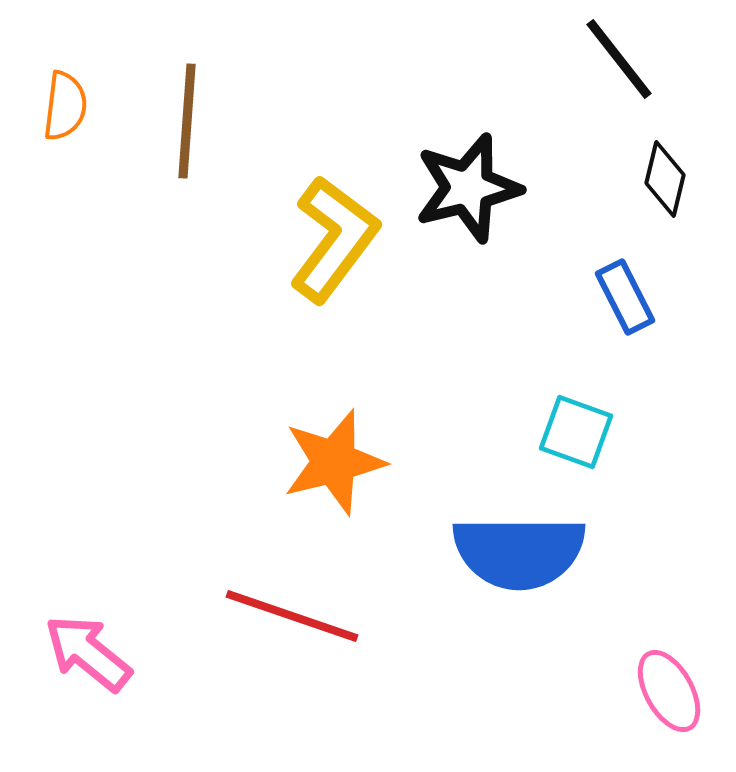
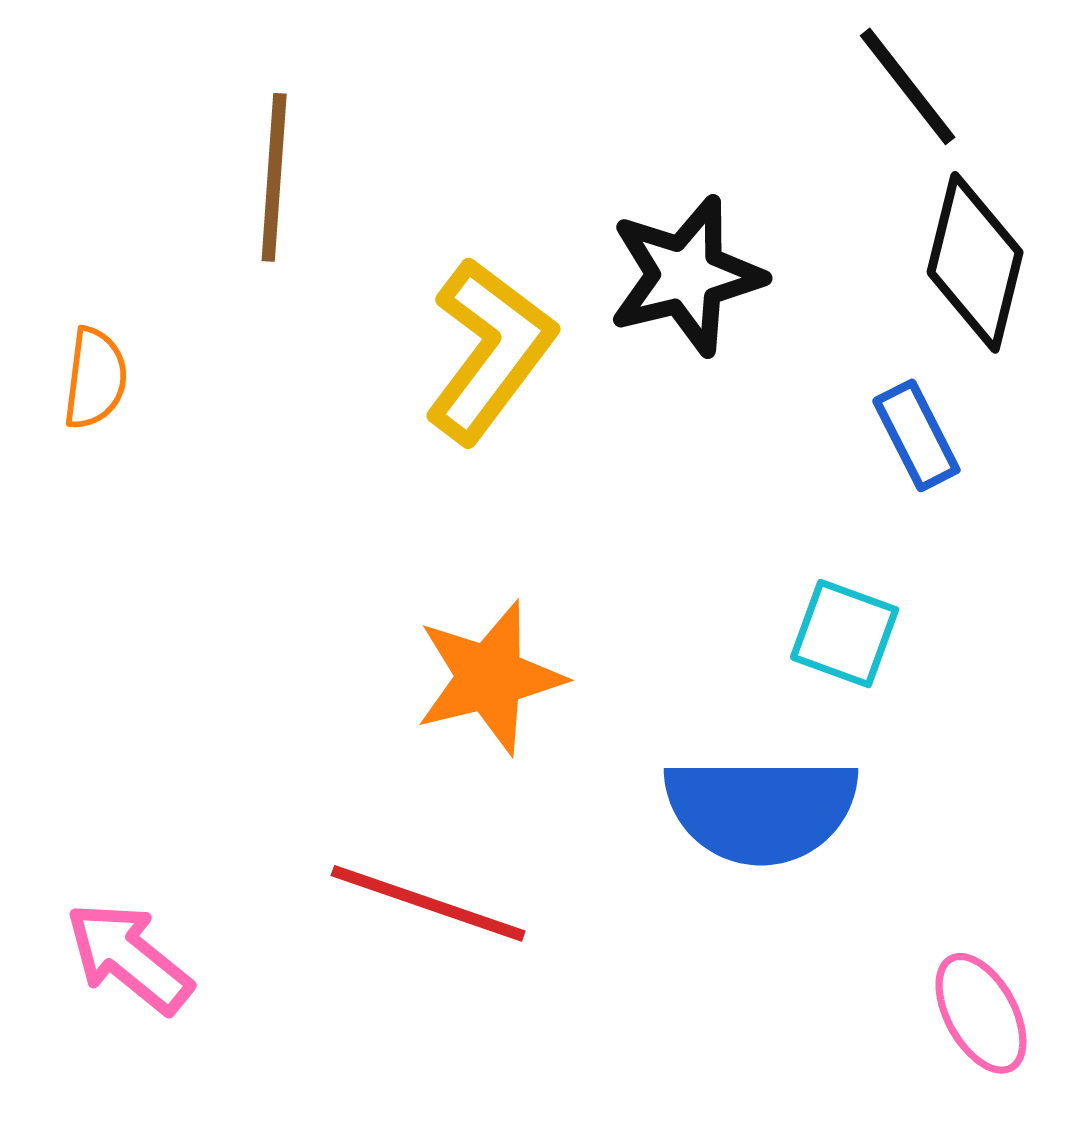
orange semicircle: (65, 106) -> (95, 378), moved
black diamond: (665, 179) -> (975, 262), size x1.6

